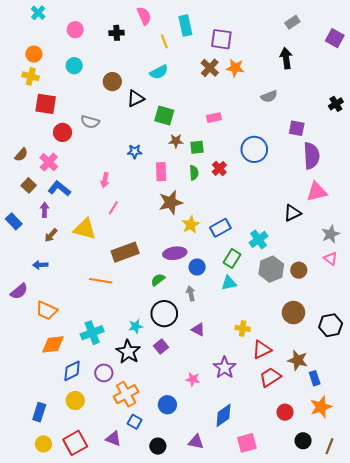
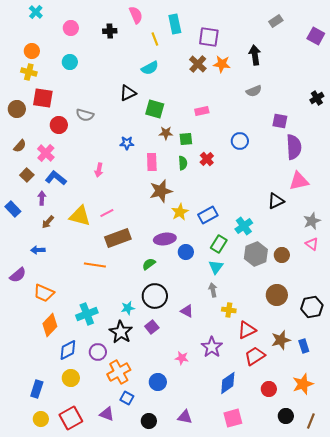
black arrow: (286, 58) -> (255, 55), moved
brown circle: (112, 82) -> (17, 109), moved
blue circle: (254, 149) -> (240, 141), size x0.7
pink line: (113, 208) -> (107, 213), moved, turned 32
cyan triangle: (229, 283) -> (216, 267), turned -42
gray arrow: (191, 293) -> (213, 290), moved
orange diamond: (53, 344) -> (50, 325), turned -40
brown star: (298, 360) -> (281, 340), turned -30
blue rectangle: (315, 378) -> (304, 346), moved
blue diamond: (224, 415) -> (228, 383), moved

